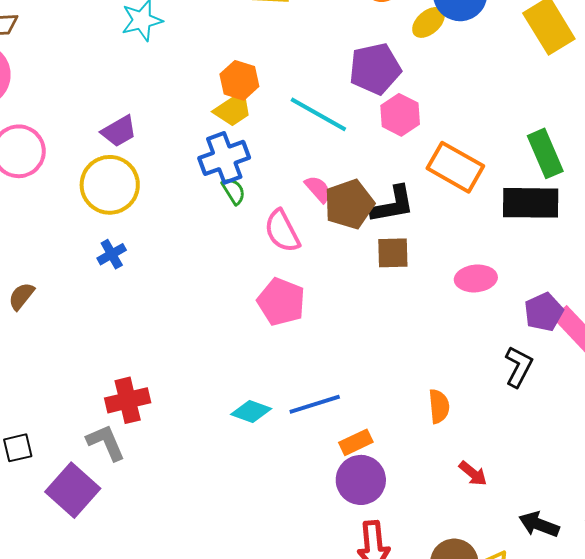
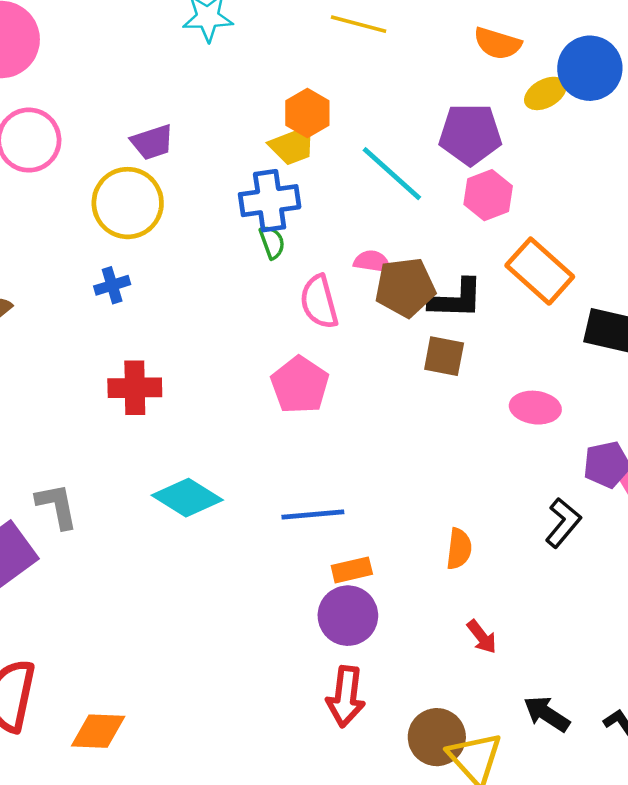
pink semicircle: (318, 189) -> (372, 262), turned -52
red cross: (128, 400) -> (135, 388), moved
cyan diamond: (251, 412) -> (187, 498), moved, size x1.4

